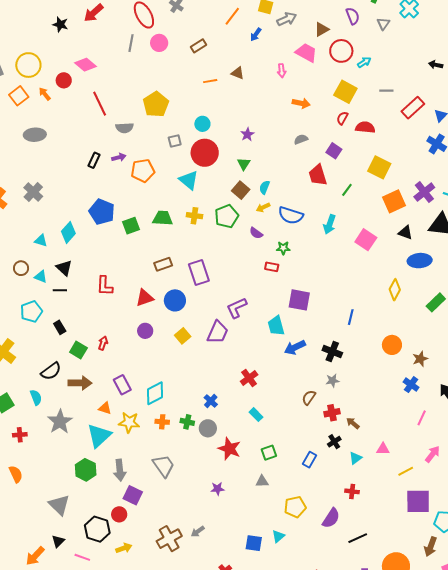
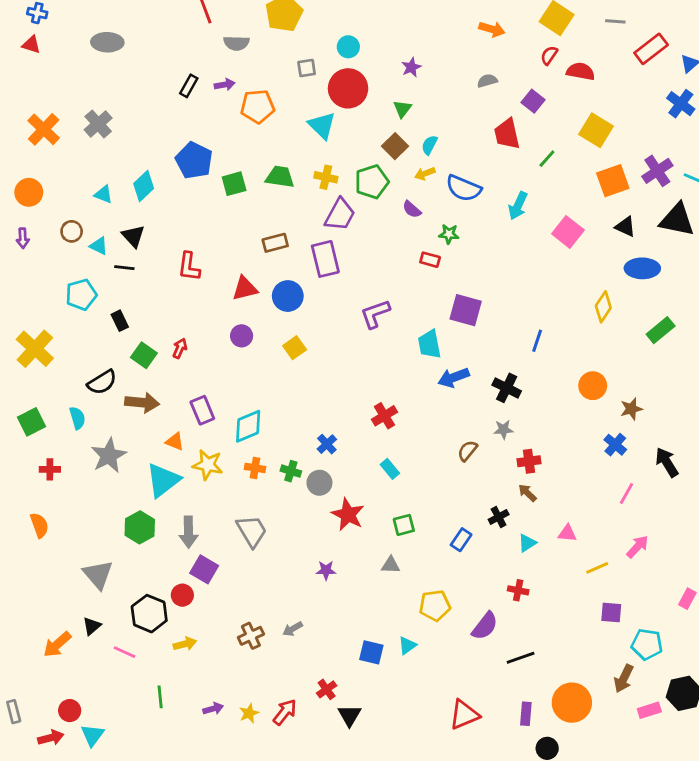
purple trapezoid: (217, 332) -> (340, 215), moved
red cross: (332, 413) -> (529, 461), moved
purple square: (418, 501) -> (611, 612), size x0.6
brown cross: (169, 539) -> (251, 636), size x0.7

